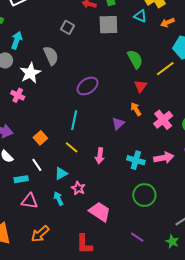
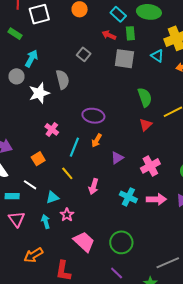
purple ellipse: (88, 86) -> (93, 116), turned 35
pink cross: (18, 95) -> (52, 129), moved
orange arrow: (136, 109) -> (97, 140), moved, turned -128
pink cross: (163, 120) -> (150, 166), moved
white line: (37, 165) -> (30, 185), turned -32
green circle: (144, 195) -> (121, 242), moved
pink triangle: (30, 201) -> (17, 219), turned 36
orange arrow: (40, 234) -> (33, 255), moved

